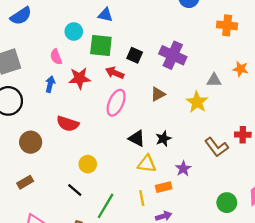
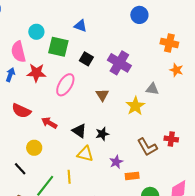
blue triangle: (105, 15) -> (80, 26), moved
pink semicircle: (56, 57) -> (18, 52), size x1.5
orange star: (240, 69) -> (176, 70), moved
red arrow: (115, 73) -> (49, 123), moved
brown triangle: (158, 94) -> (102, 95), turned -40
pink ellipse: (116, 103) -> (65, 85), moved
orange rectangle: (164, 187) -> (132, 176), moved
yellow line: (142, 198) -> (69, 177), moved

